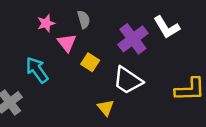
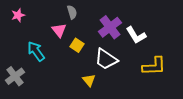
pink star: (46, 23) -> (18, 15), moved
white L-shape: (167, 27) -> (136, 35), moved

